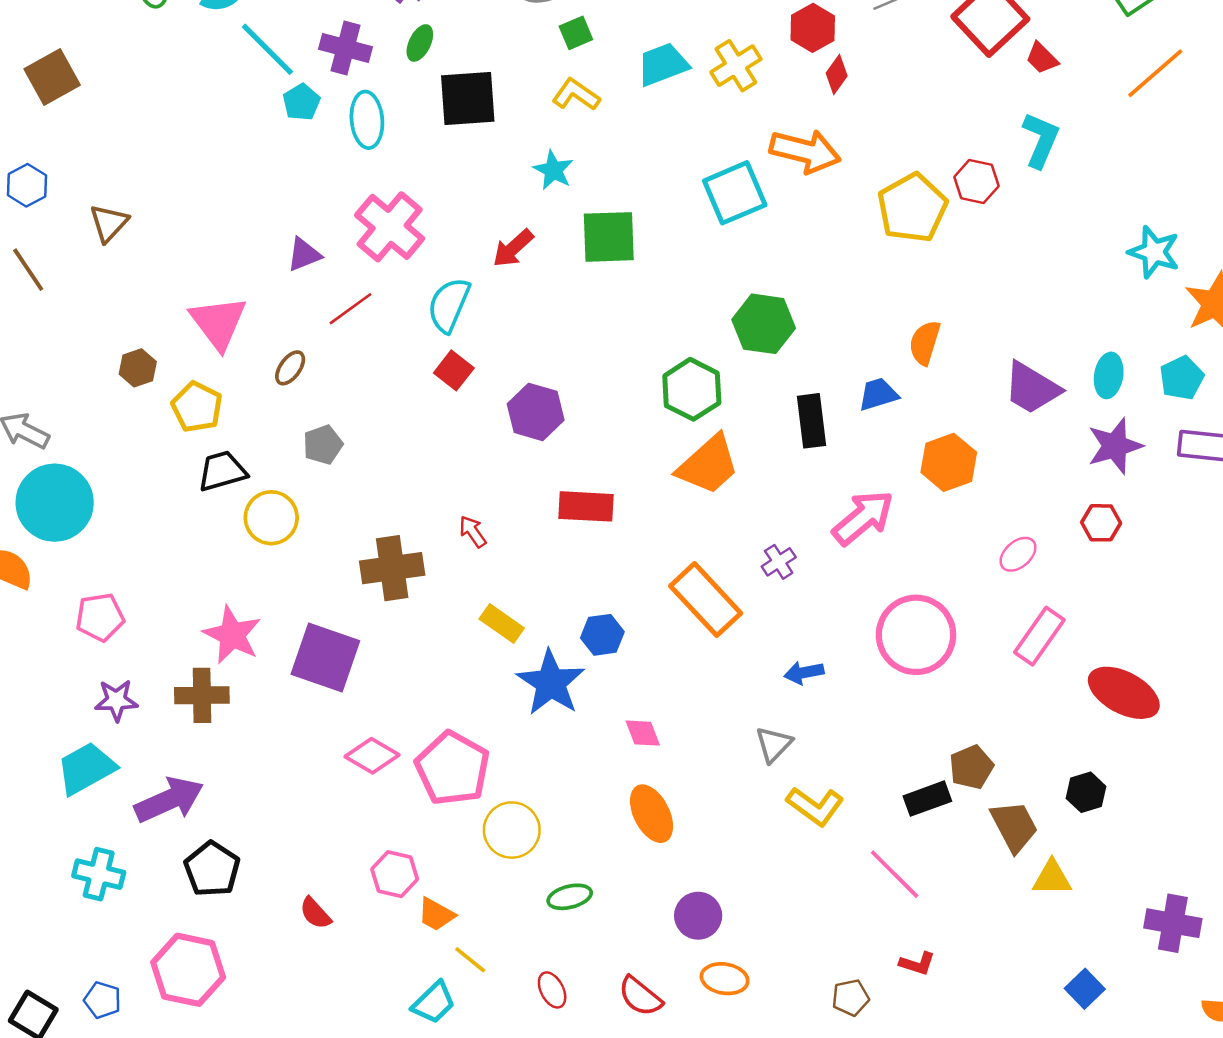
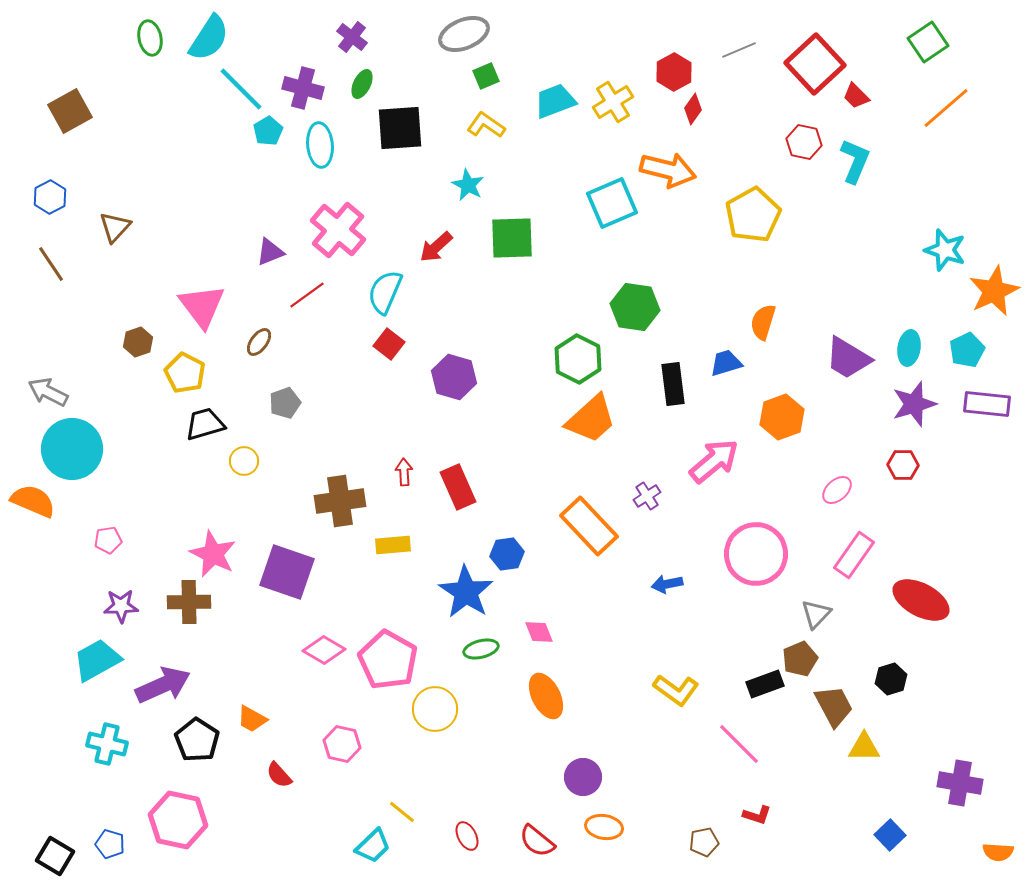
red hexagon: (976, 182) -> (804, 142), moved
red rectangle: (586, 506) -> (458, 487), moved, turned 63
yellow circle: (271, 518) -> (244, 461), size x0.7
red arrow: (473, 532) -> (404, 472), turned 32
pink pentagon: (100, 617) -> (108, 540), size x0.7
yellow rectangle: (502, 624) -> (393, 545), moved, turned -40
gray triangle: (774, 744) -> (816, 614), moved
green ellipse: (570, 897) -> (481, 649), moved
orange trapezoid: (436, 914) -> (252, 719), moved

